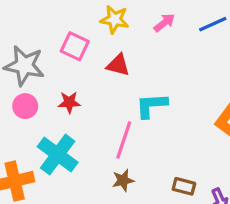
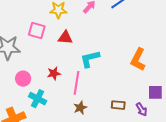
red star: (69, 102) -> (54, 73), moved
pink circle: (25, 106) -> (23, 79), moved
cyan cross: (58, 155) -> (38, 99), size x0.7

